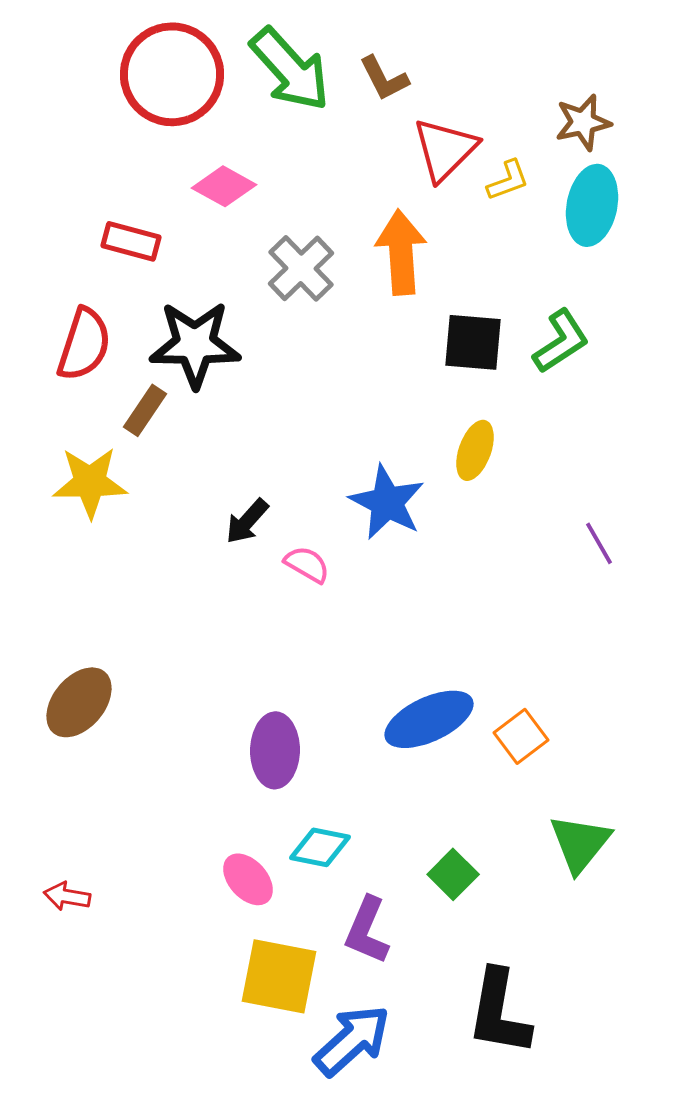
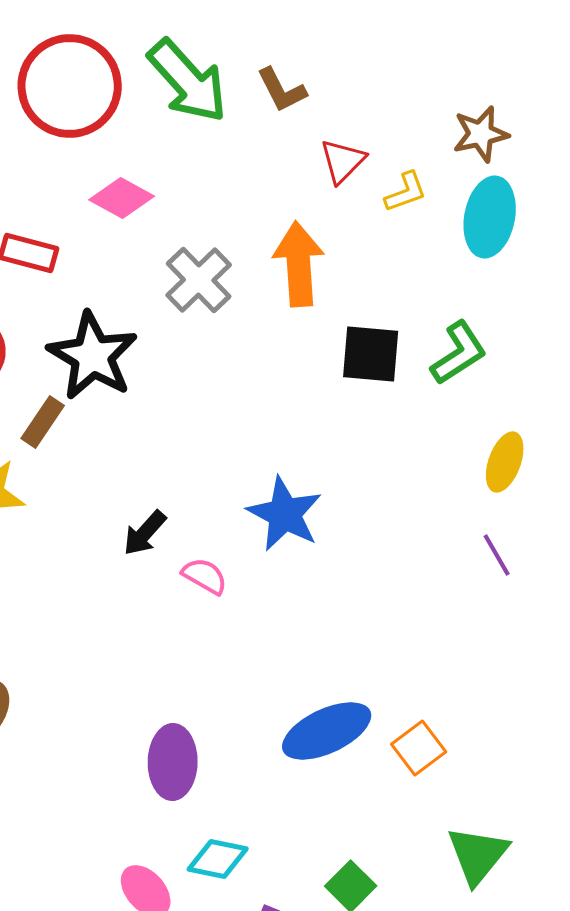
red triangle: (445, 149) -> (343, 161), size x0.7
black star: (195, 344) -> (93, 356), turned 30
yellow ellipse: (475, 450) -> (505, 462), moved

